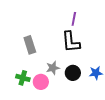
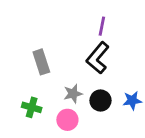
black L-shape: (71, 42) -> (98, 58), turned 45
pink circle: (41, 82) -> (67, 120), moved

